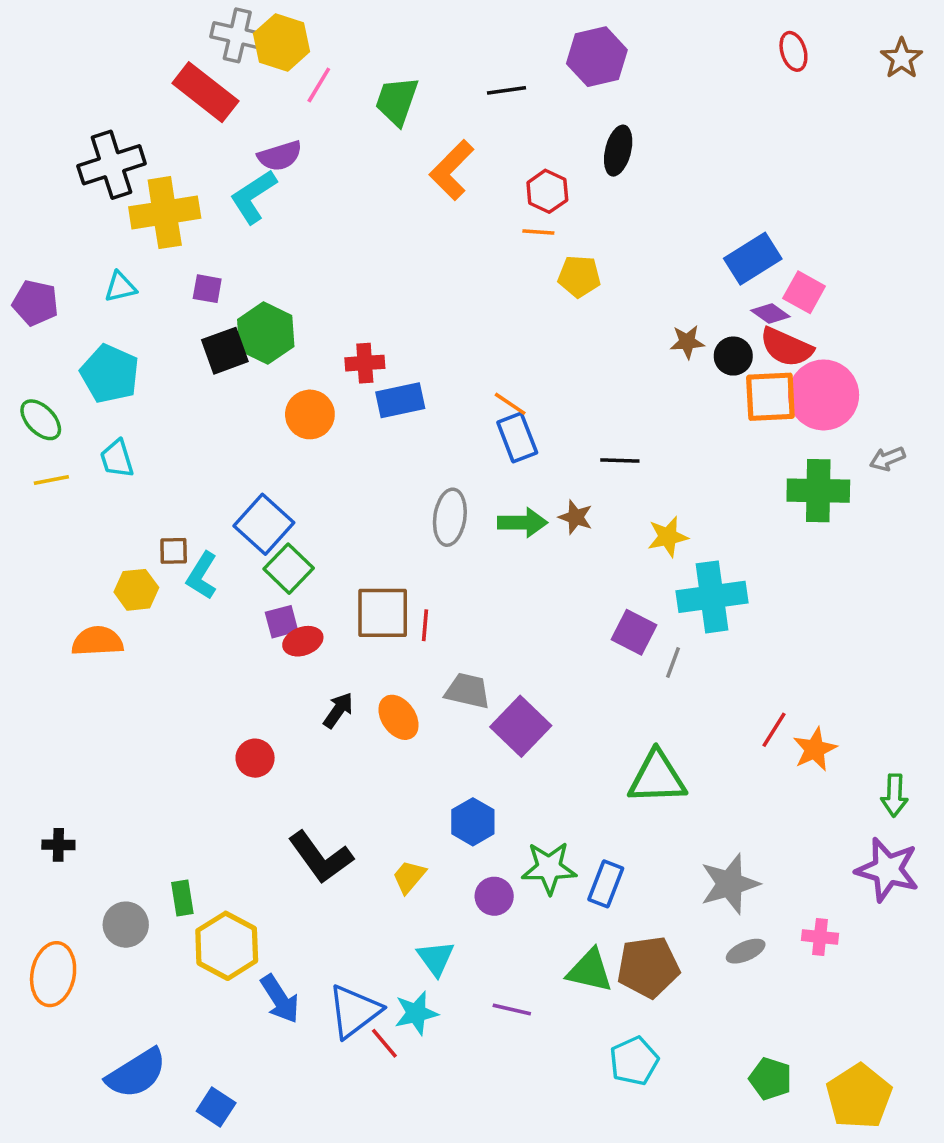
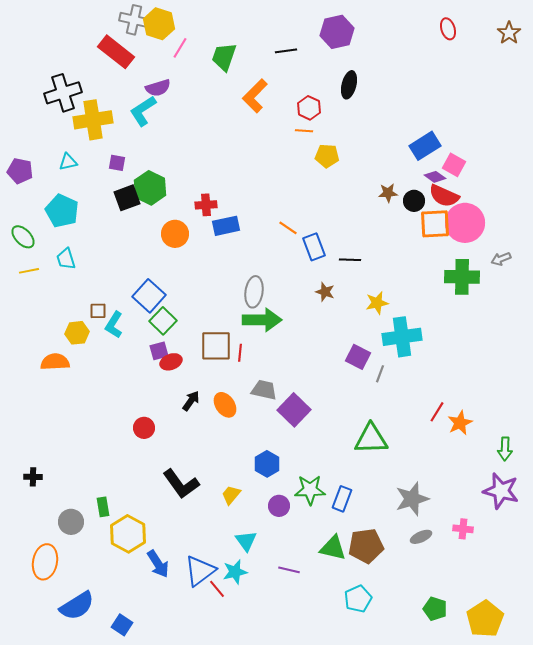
blue rectangle: (517, 437) -> (314, 247), moved
green arrow: (522, 523) -> (262, 320), moved, size x1.4
orange ellipse: (53, 974) -> (45, 562), moved

